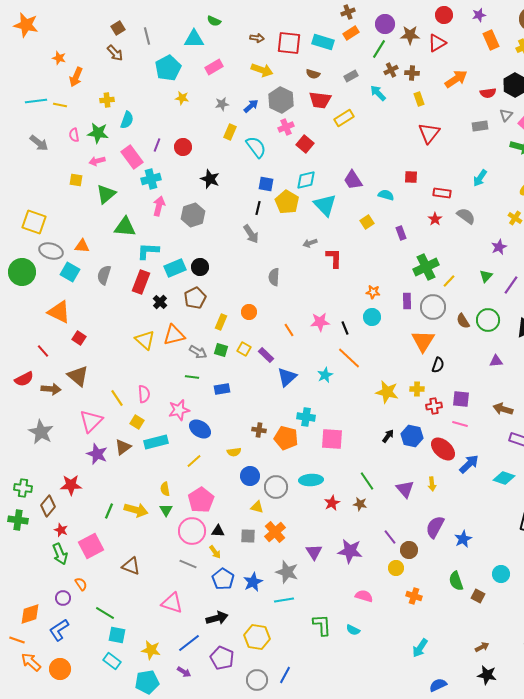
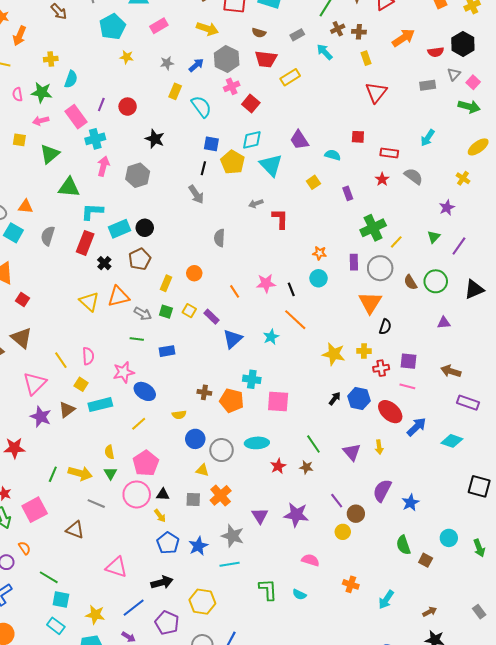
gray line: (188, 564) -> (96, 504), moved
orange cross: (414, 596) -> (351, 584), moved
cyan arrow: (420, 648) -> (386, 600), moved

